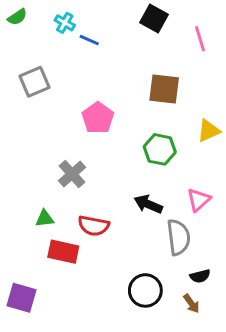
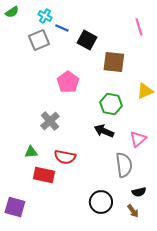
black square: (154, 18) -> (87, 40), moved
gray square: (35, 82) -> (39, 40), moved
black arrow: (148, 204) -> (104, 131), moved

